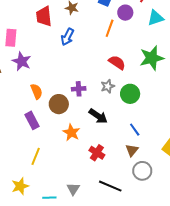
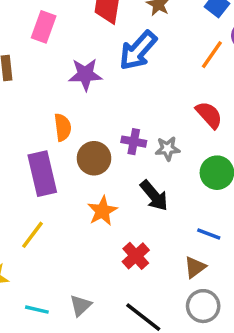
blue arrow: (67, 37) -> (138, 50), size x1.4
purple star: (22, 61) -> (85, 74), moved, turned 30
gray star: (108, 86) -> (168, 149), moved
purple rectangle: (32, 120) -> (42, 174), size x1.4
blue line: (135, 130) -> (209, 234), turned -48

